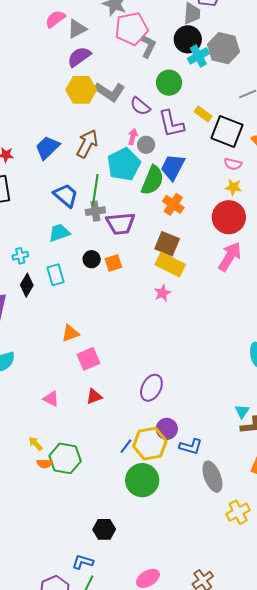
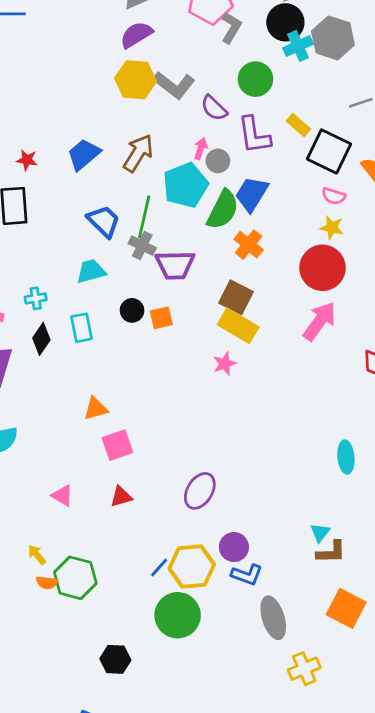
gray cross: (95, 211) -> (142, 246), turned 30
purple circle: (167, 429) -> (234, 547), moved
black hexagon: (104, 529) -> (115, 659), moved

